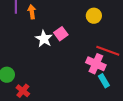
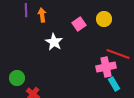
pink square: (61, 34) -> (79, 24), moved
pink cross: (96, 64) -> (106, 67), turned -36

